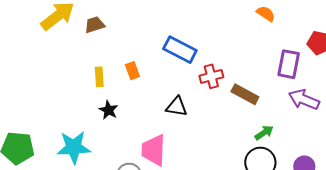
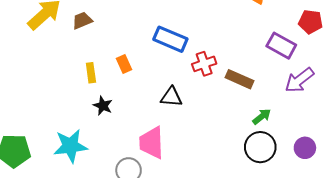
purple rectangle: (289, 64) -> (281, 46), turned -68
purple arrow: (304, 100) -> (299, 80), turned -56

